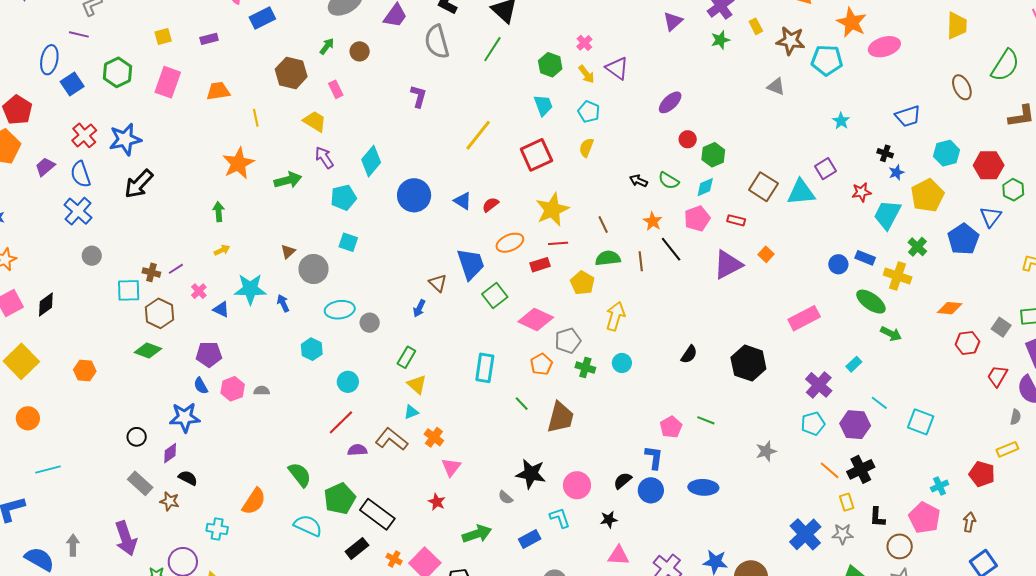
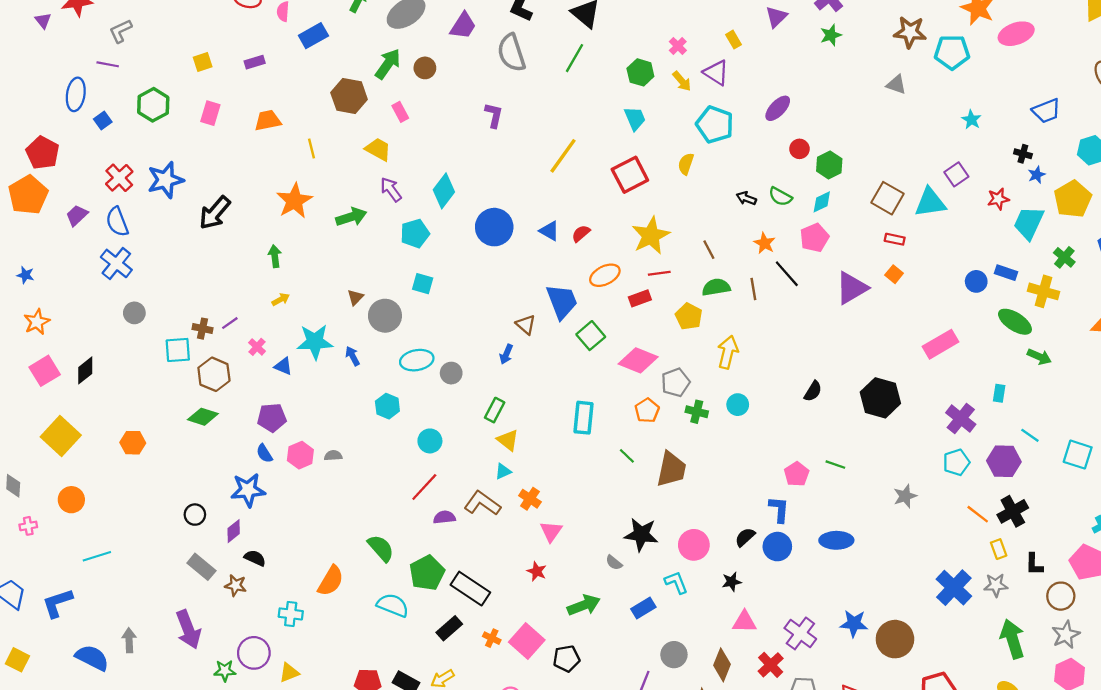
yellow rectangle: (756, 26) -> (733, 40), moved
green arrow: (327, 46) -> (388, 64), size x1.6
pink rectangle: (168, 82) -> (210, 113), size x0.7
blue square: (72, 84) -> (103, 121), size x0.7
cyan pentagon: (589, 112) -> (715, 125), moved, size x1.5
black arrow: (139, 184) -> (215, 213), moved
red rectangle: (736, 220) -> (895, 239), moved
cyan rectangle: (854, 364) -> (999, 393), turned -35

